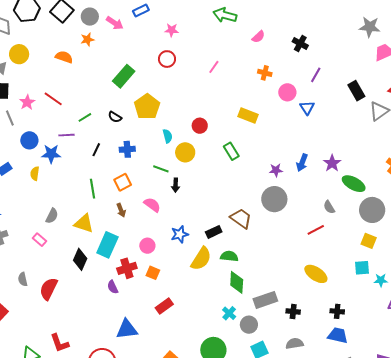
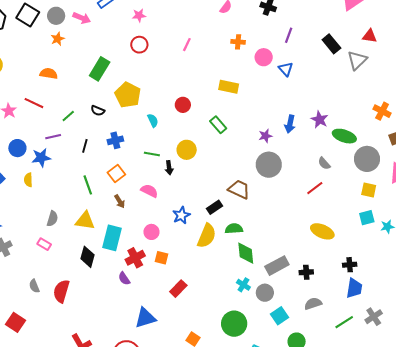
orange semicircle: (64, 57) -> (49, 74), moved
yellow circle: (185, 152) -> (187, 150), moved
blue trapezoid: (338, 335) -> (354, 288), turned 95

